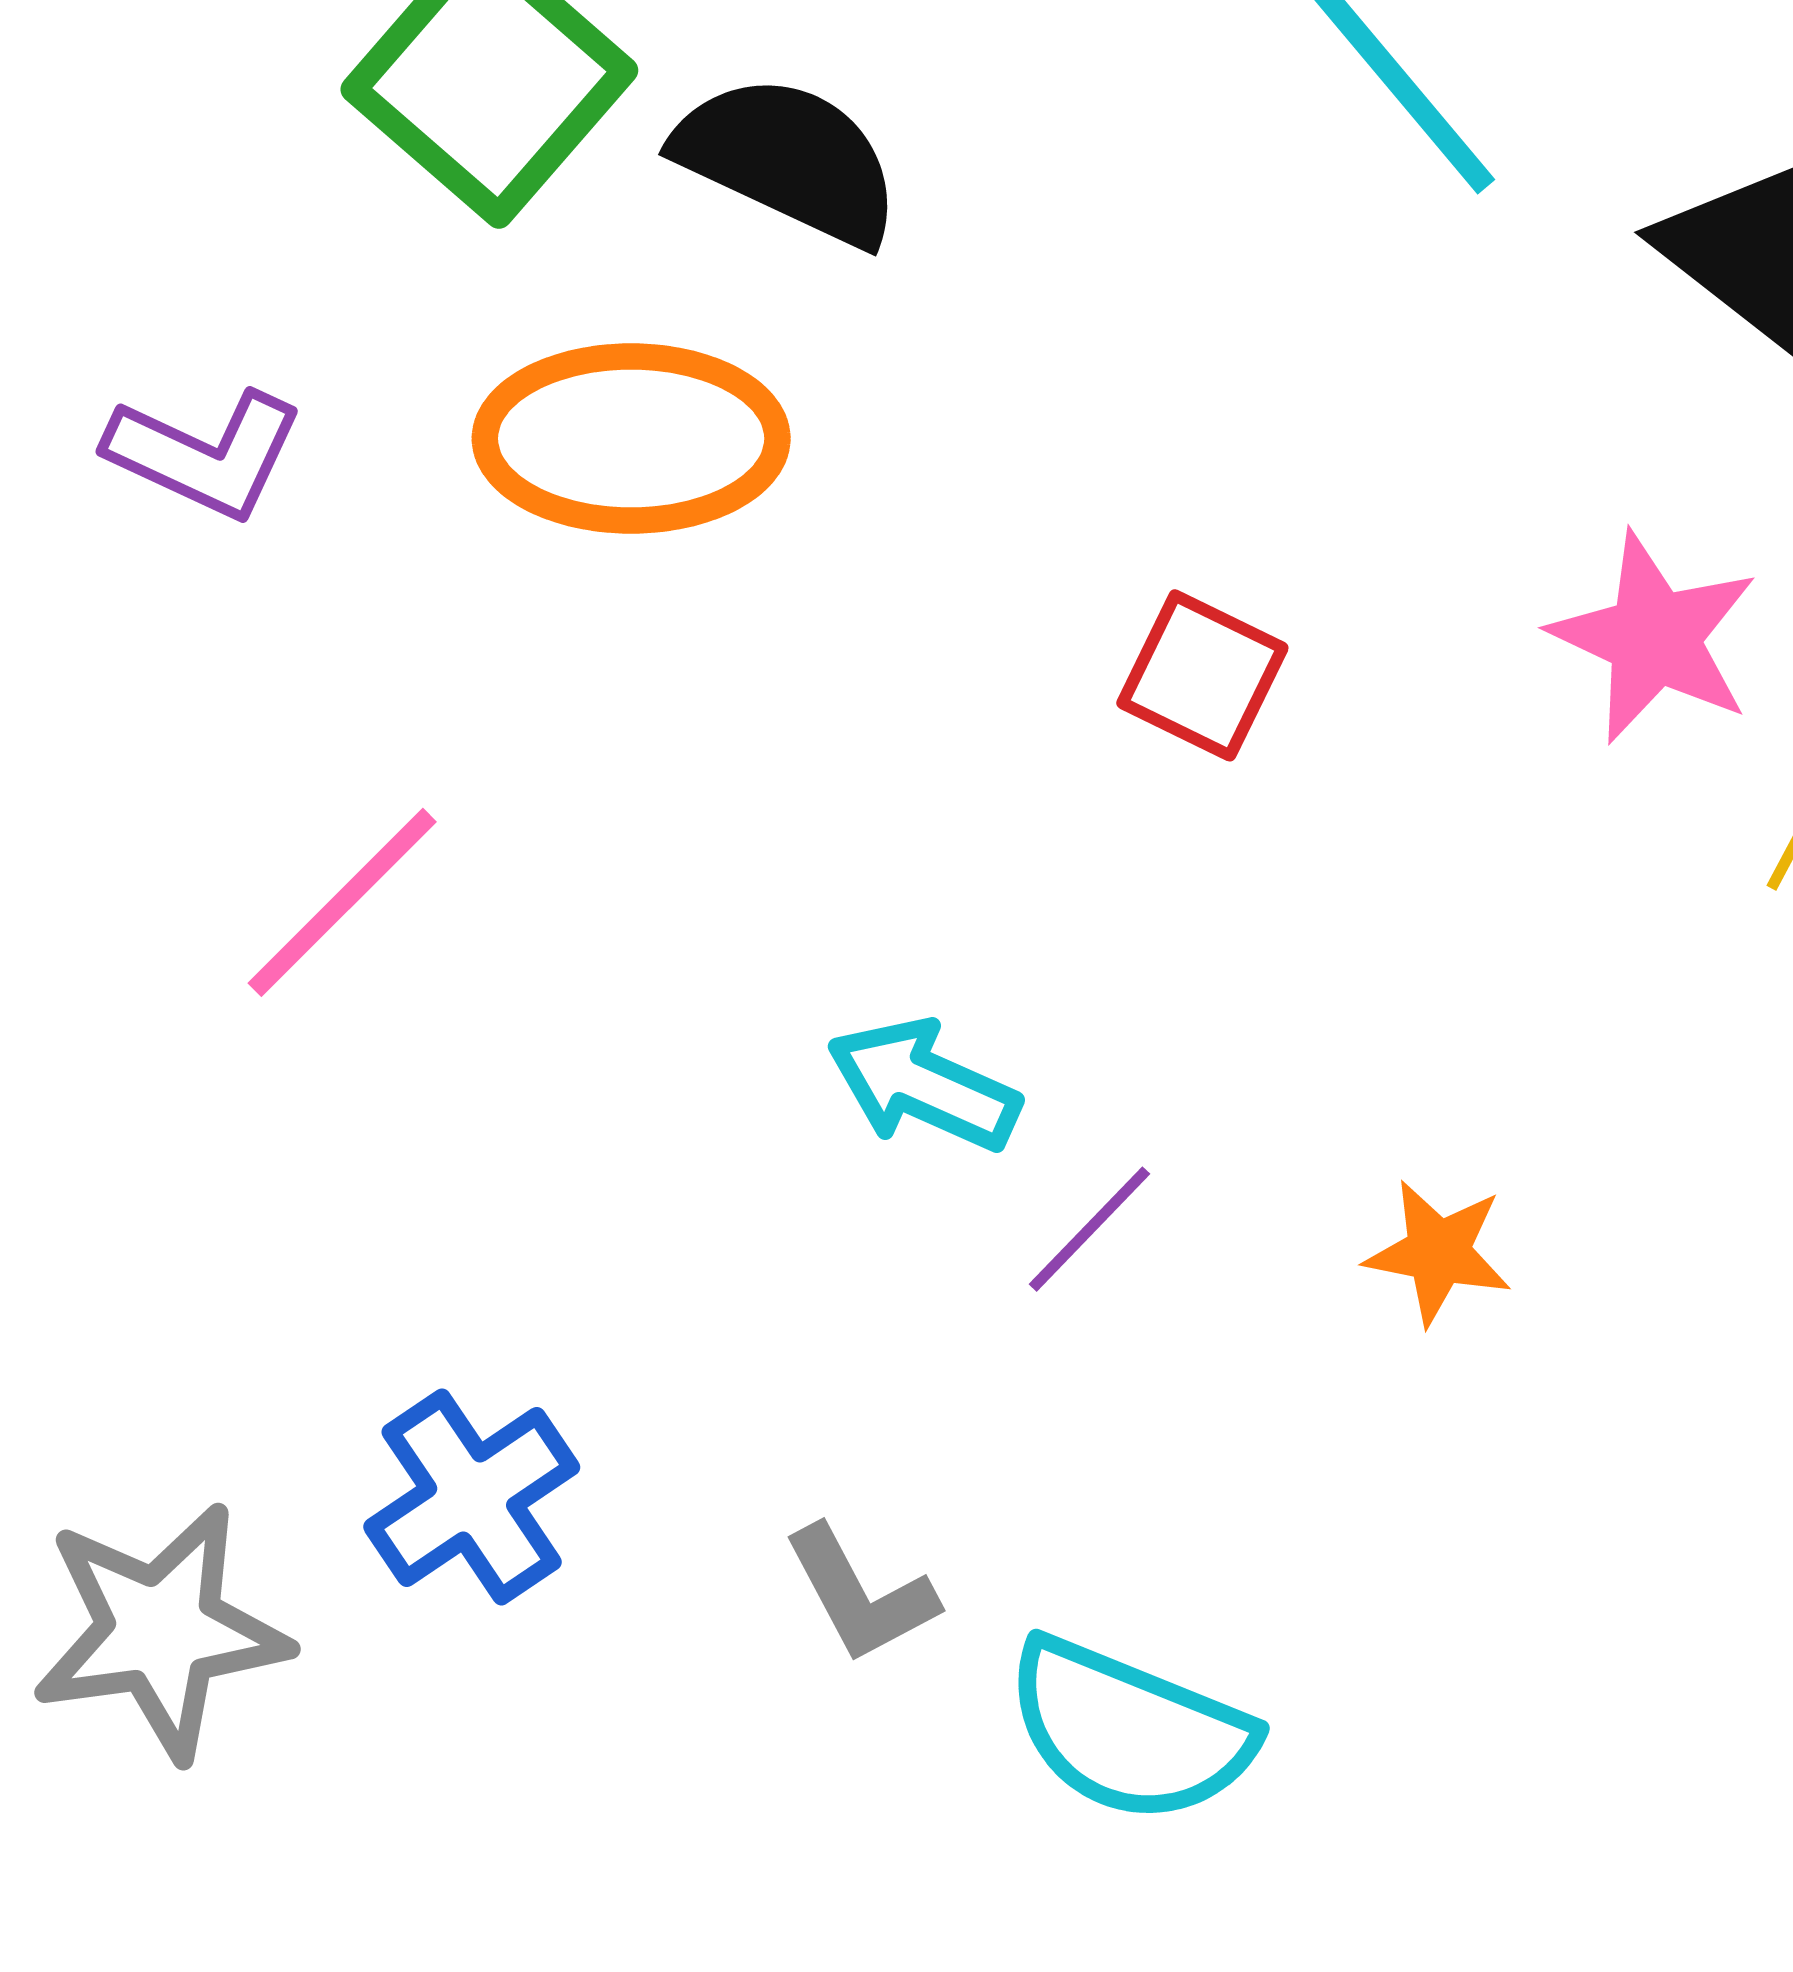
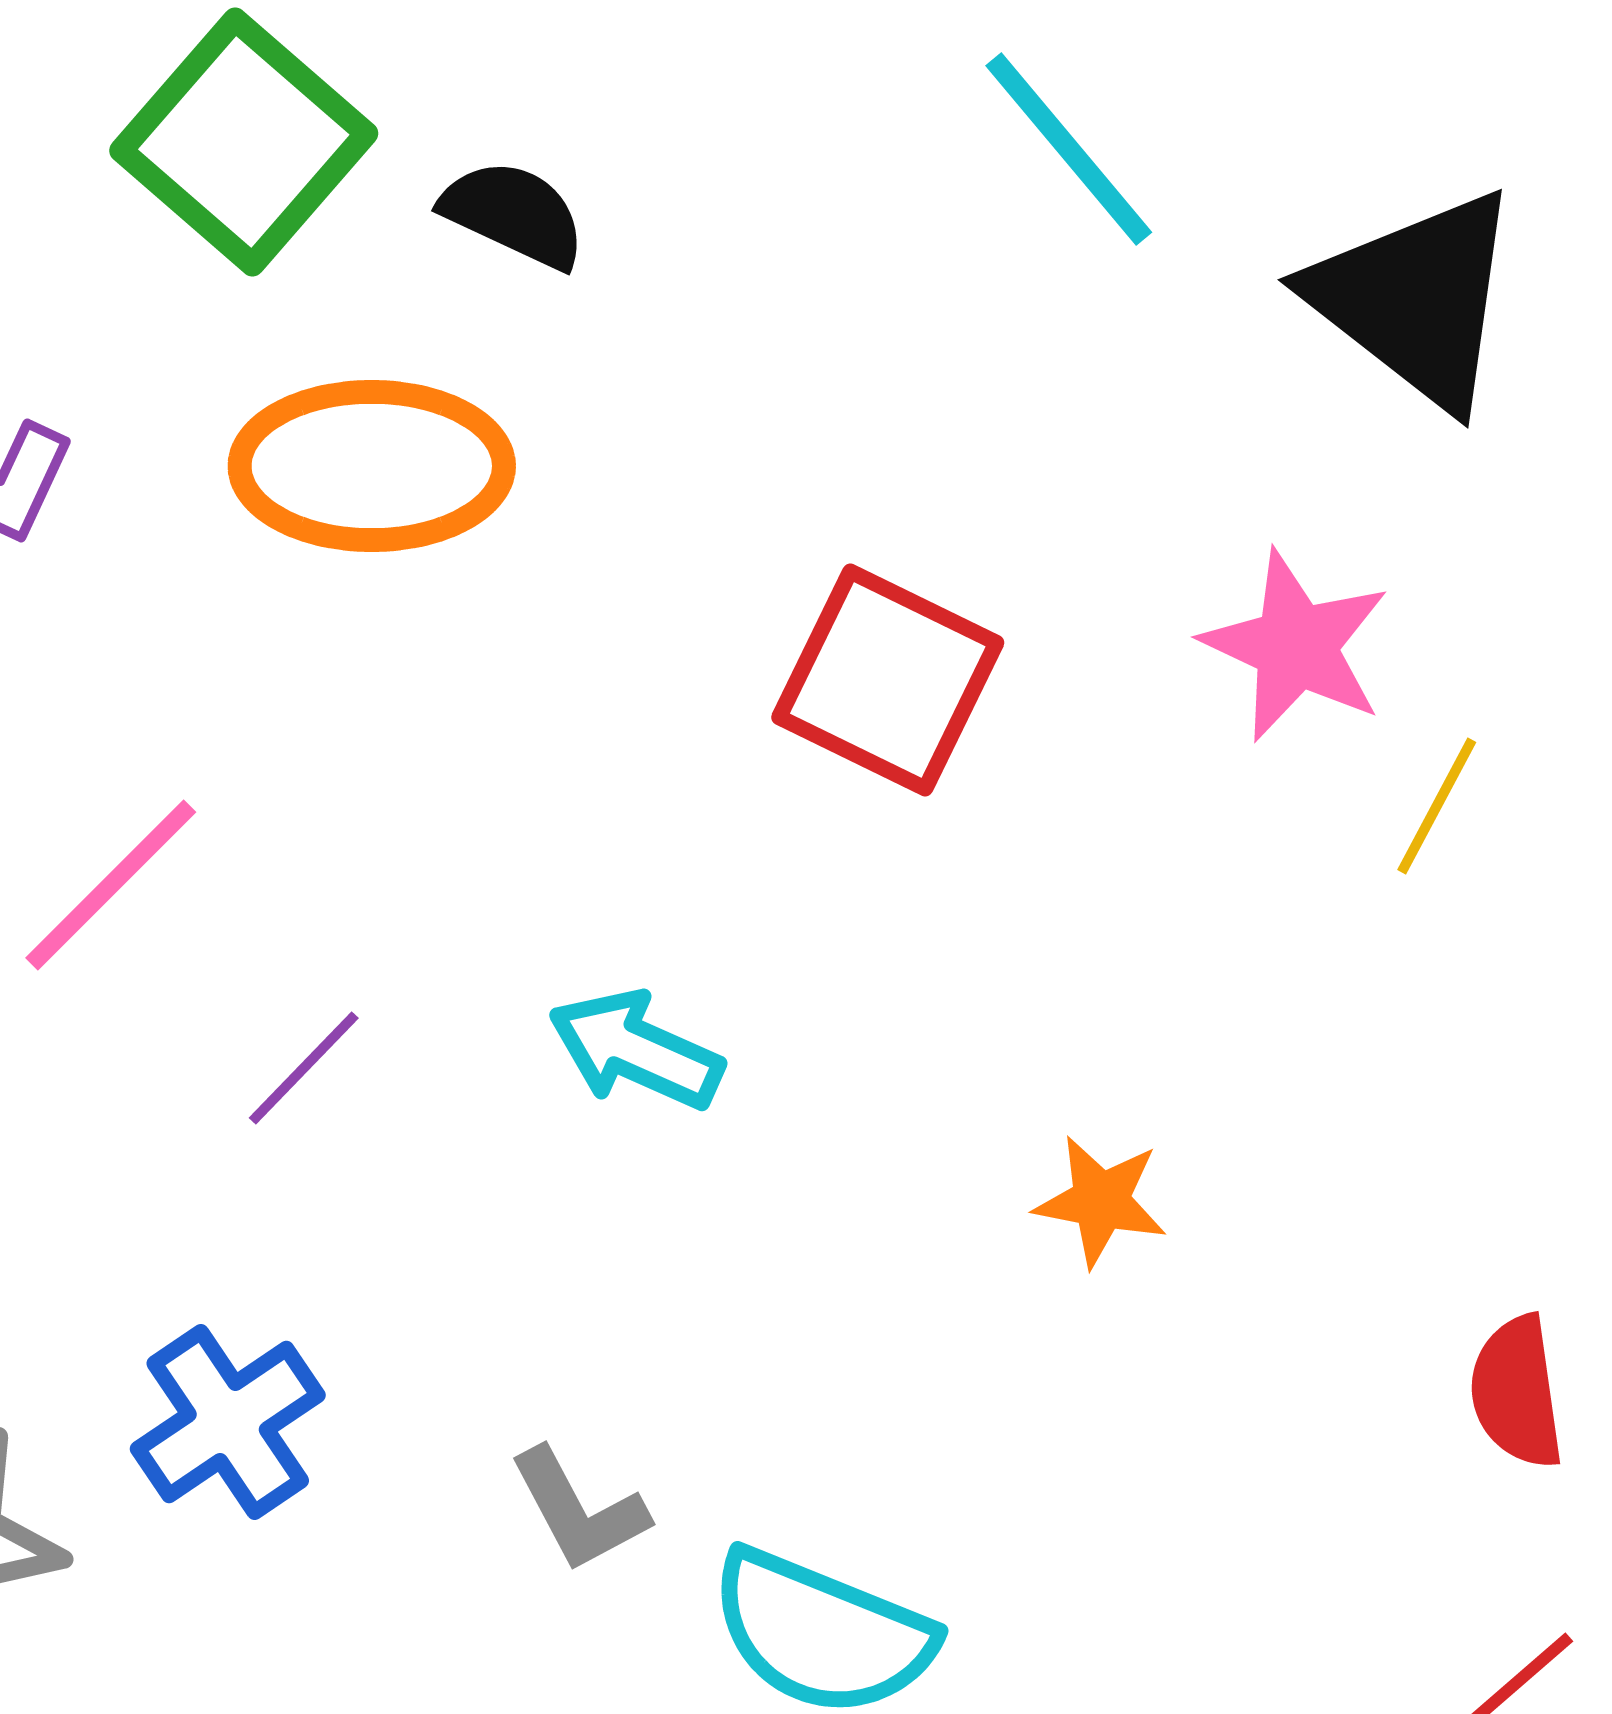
black semicircle: (788, 159) -> (514, 214), size x0.7
red square: (1202, 675) -> (888, 680), size x1.5
purple line: (1089, 1229) -> (304, 1068), moved

